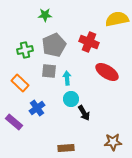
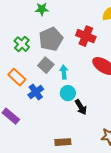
green cross: (25, 50) -> (22, 44), turned -35
gray square: (49, 71) -> (46, 65), turned 35
blue cross: (37, 108) -> (36, 92), moved

